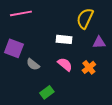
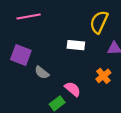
pink semicircle: (65, 64) -> (73, 89), moved

